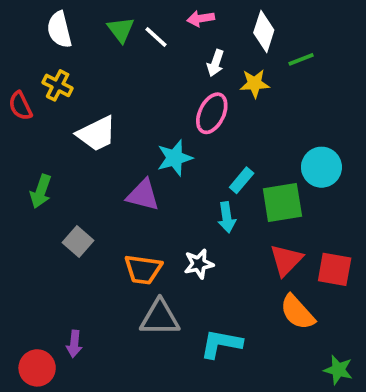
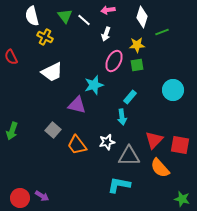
white arrow: (216, 63) -> (106, 34), moved
yellow cross: (58, 85) -> (45, 37), moved
green arrow: (41, 191) -> (12, 131), moved
green square: (282, 203) -> (137, 65), moved, size x0.6
gray square: (78, 242) -> (53, 130), moved
orange trapezoid: (143, 269) -> (77, 145), turned 45
gray triangle: (160, 318) -> (129, 156), moved
purple arrow: (74, 344) -> (42, 196), moved, turned -64

